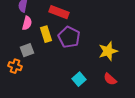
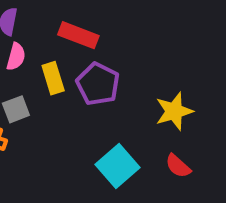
cyan square: (79, 79) -> (117, 166), size x1.5

